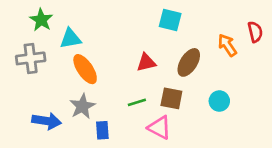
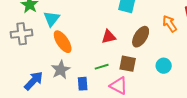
cyan triangle: (70, 39) -> (52, 19), turned -42
blue arrow: (47, 121) -> (34, 81), turned -55
blue rectangle: (102, 130) -> (83, 84), moved

